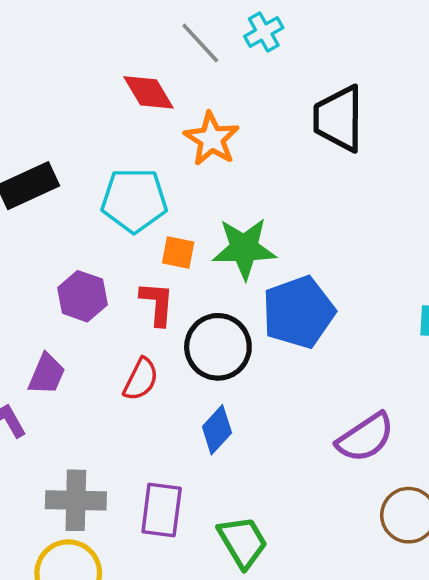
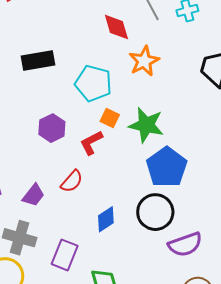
red L-shape: (157, 304) -> (91, 143), turned -136
blue pentagon: (298, 312) -> (167, 167), turned -30
black circle: (218, 347) -> (155, 212), moved
purple trapezoid: (47, 374) -> (33, 195), moved

